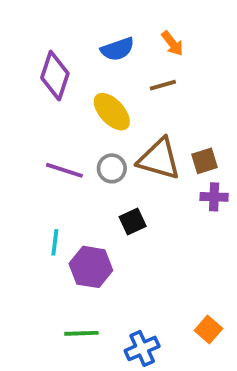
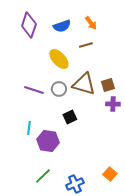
purple diamond: (55, 76) -> (29, 25), moved
green line: (81, 333) -> (43, 176), turned -42

